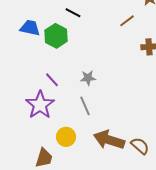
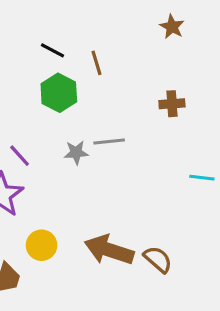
brown line: (127, 21) -> (97, 63), moved, turned -70
green hexagon: (56, 36) -> (59, 93), moved
gray line: (85, 106) -> (109, 141), moved, turned -72

